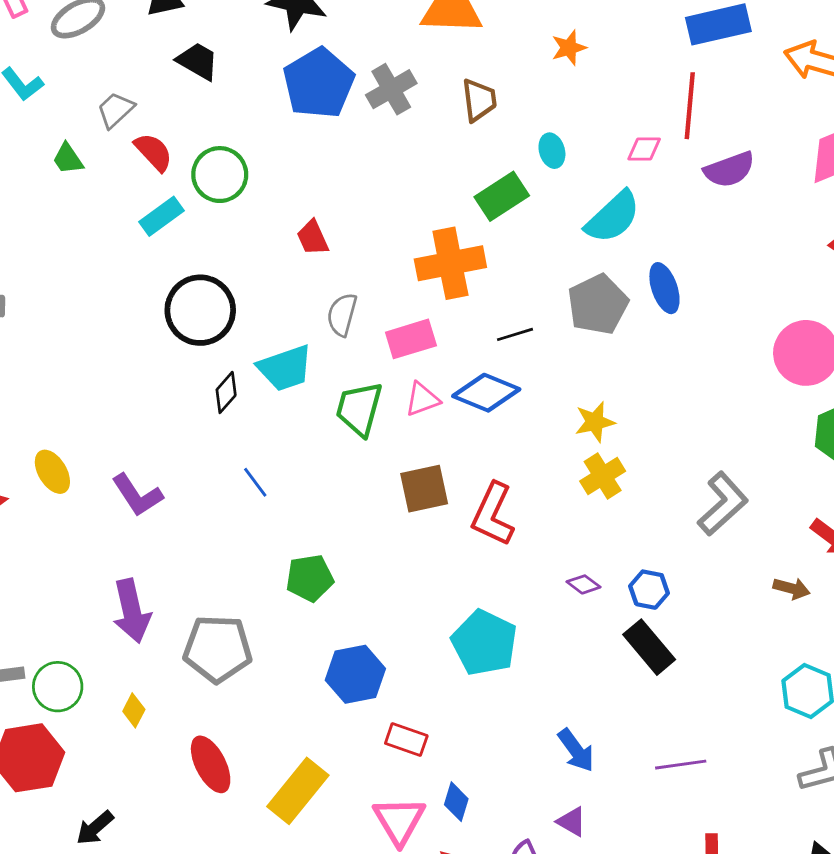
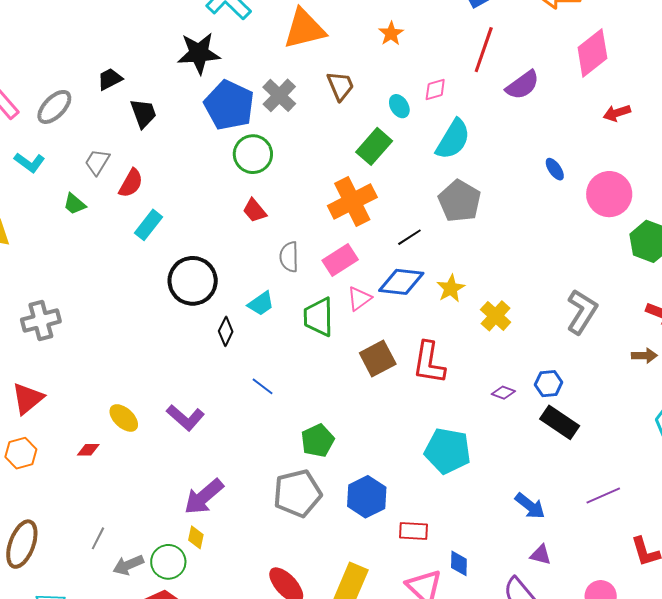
black trapezoid: (198, 61) -> (143, 113), turned 56
red line: (690, 106) -> (484, 50), turned 30
pink diamond: (644, 149) -> (435, 89), moved
red semicircle: (153, 152) -> (131, 183), turned 88
green circle: (220, 175) -> (253, 154), moved
blue ellipse: (664, 288) -> (555, 169), moved, size x0.7
cyan trapezoid: (285, 368) -> (261, 304), size x0.7
yellow star: (595, 422) -> (451, 288), moved
purple arrow: (132, 611) -> (204, 497), turned 78
gray pentagon: (218, 649) -> (297, 493), moved
yellow diamond: (134, 710) -> (196, 537), moved

